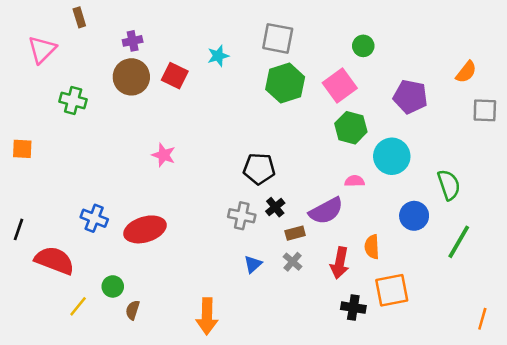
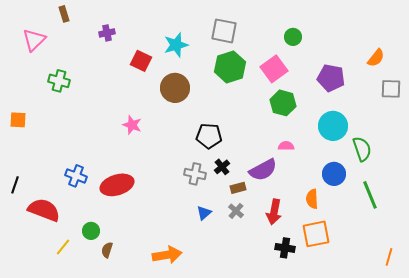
cyan star: (218, 56) -> (176, 45), size x1.4
brown circle: (131, 77) -> (175, 88), moved
cyan circle: (392, 156) -> (333, 126), moved
green line: (459, 242) -> (370, 195), turned -52
orange semicircle: (372, 247) -> (312, 199), moved
orange arrow: (207, 316) -> (167, 255), turned -100

